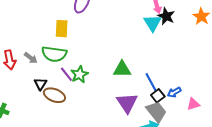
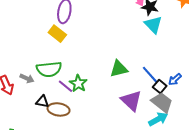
cyan triangle: (153, 23) -> (153, 25), moved
yellow rectangle: (62, 29) -> (57, 34), moved, turned -42
black triangle: (40, 84) -> (42, 102), turned -40

